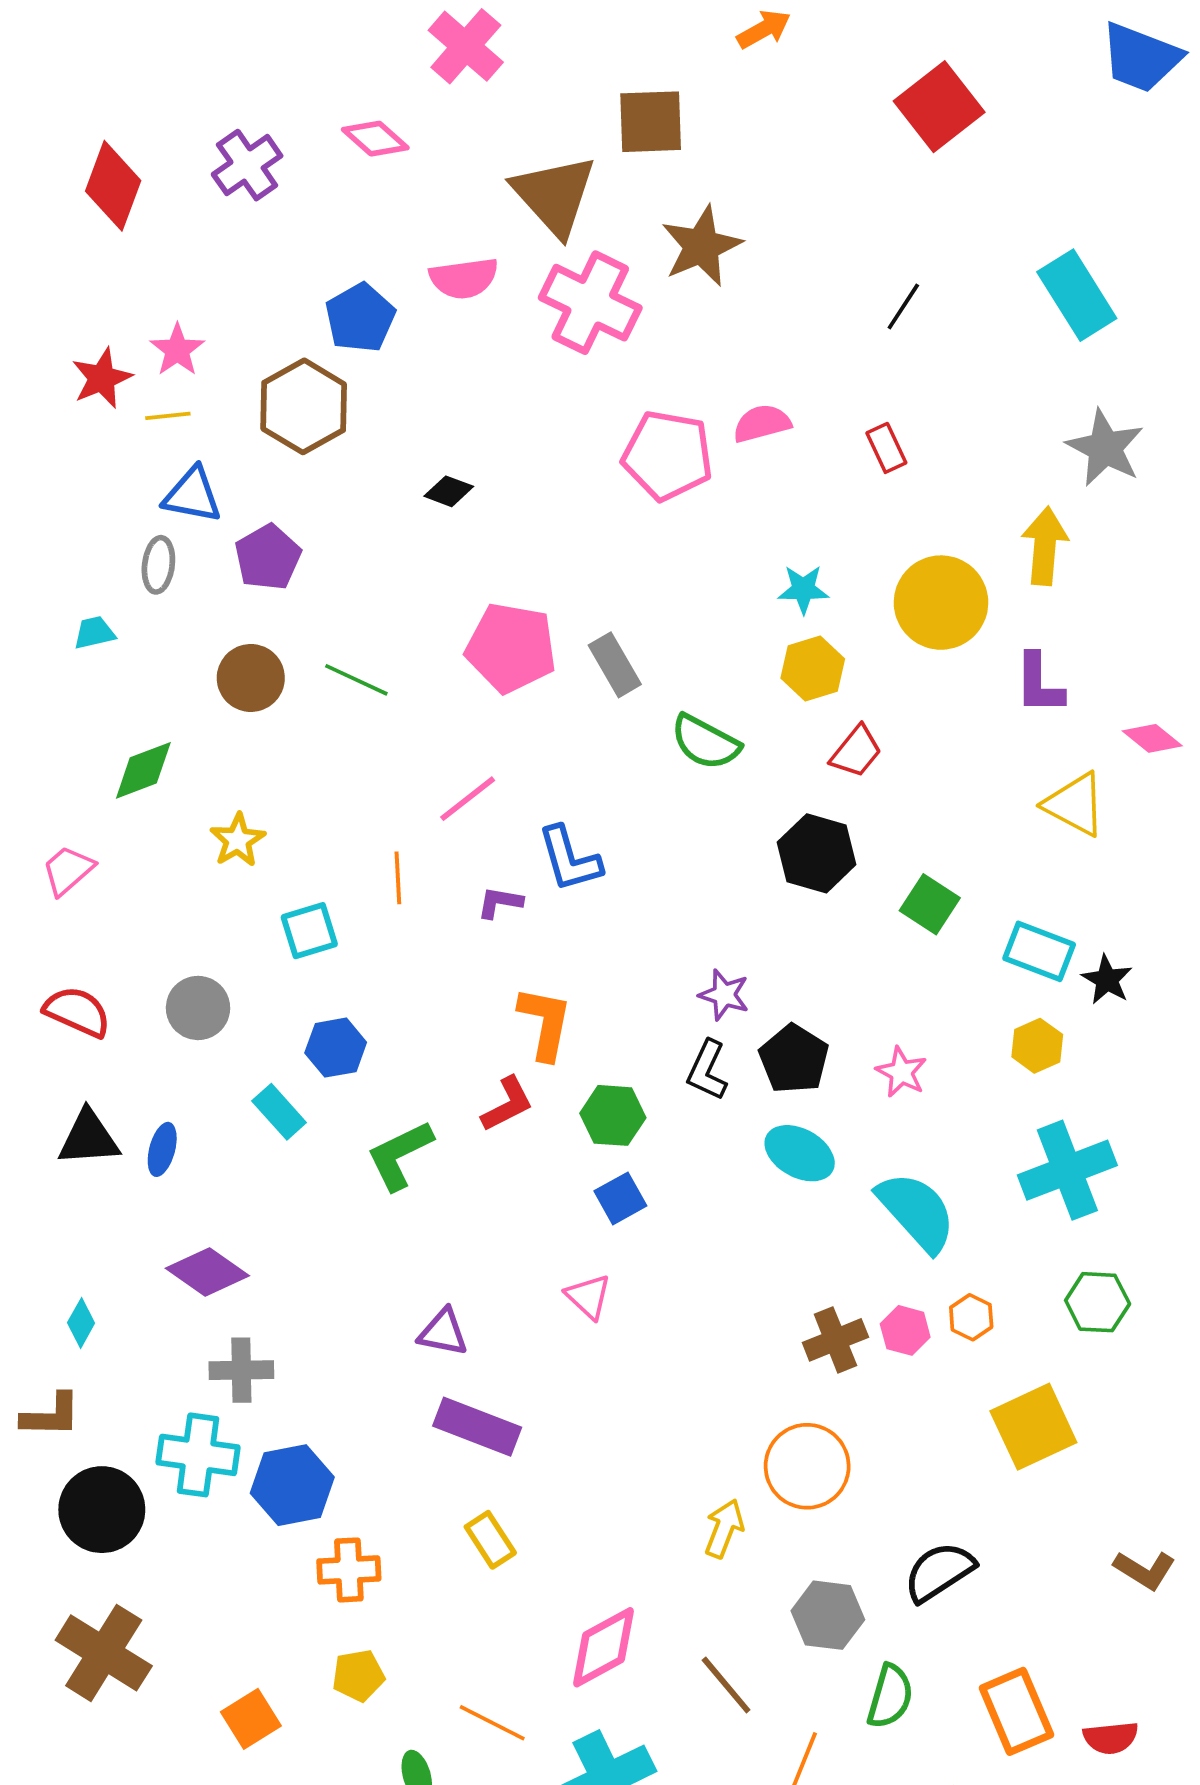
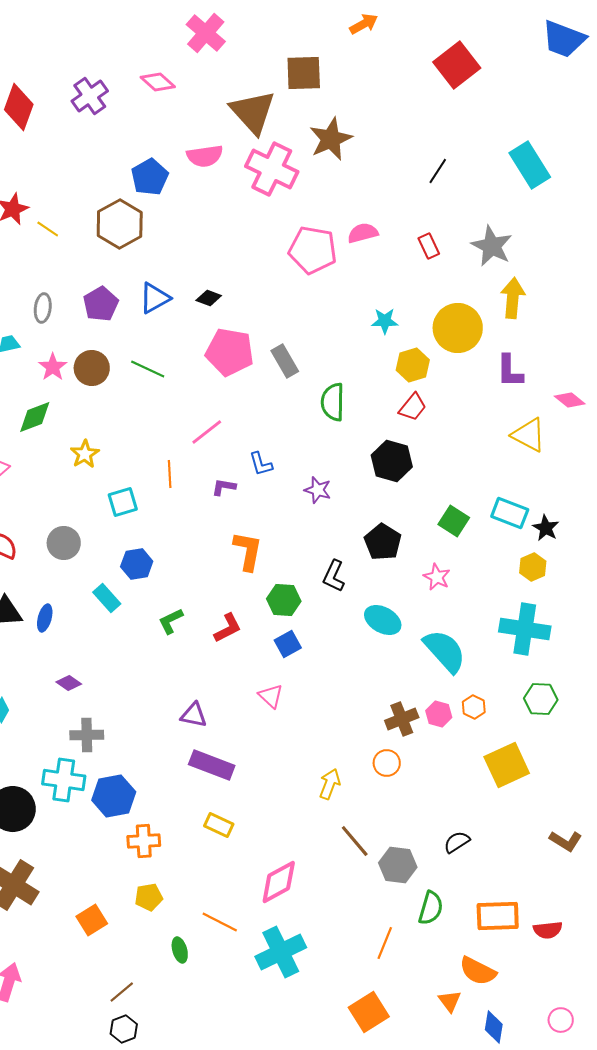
pink star: (177, 350) -> (53, 367), moved
yellow line: (168, 416) -> (48, 229), turned 40
gray star: (1105, 448) -> (492, 246), moved
black diamond: (449, 491) -> (209, 298), moved
blue triangle: (192, 495) -> (155, 298), moved, turned -40
yellow hexagon: (813, 669) -> (413, 365), moved
green semicircle: (705, 742) -> (333, 402), turned 63
blue L-shape: (570, 859) -> (261, 464), size x0.7
green square: (930, 904) -> (454, 521), moved
purple star: (724, 995) -> (318, 490), moved
yellow hexagon: (1037, 1046) -> (533, 567), moved
black pentagon: (794, 1059) -> (383, 542), moved
red L-shape: (507, 1104) -> (228, 628), moved
green L-shape: (400, 1155) -> (171, 621), size x0.7
cyan cross: (1067, 1170) -> (525, 629), turned 30
purple diamond: (207, 1272) -> (69, 683), size x0.6
orange circle: (807, 1466) -> (387, 763), moved, size x0.6
yellow arrow: (724, 1528) -> (330, 784), moved
yellow rectangle: (490, 1540) -> (219, 825), turned -32
black semicircle: (939, 1572) -> (457, 842), size x0.7
brown line: (726, 1685) -> (355, 841), moved
orange rectangle: (1016, 1711) -> (498, 916), turned -69

